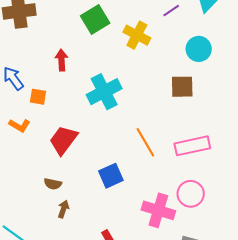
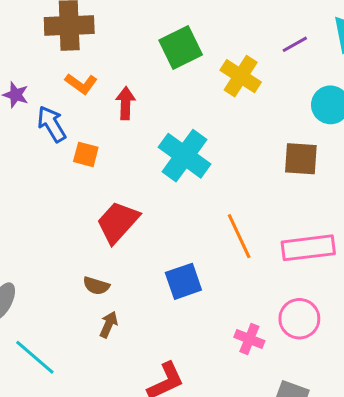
cyan cross: (104, 92) -> (184, 156), turned -32
orange L-shape: (20, 125) -> (81, 84), moved
pink cross: (158, 210) -> (249, 339), size x0.6

